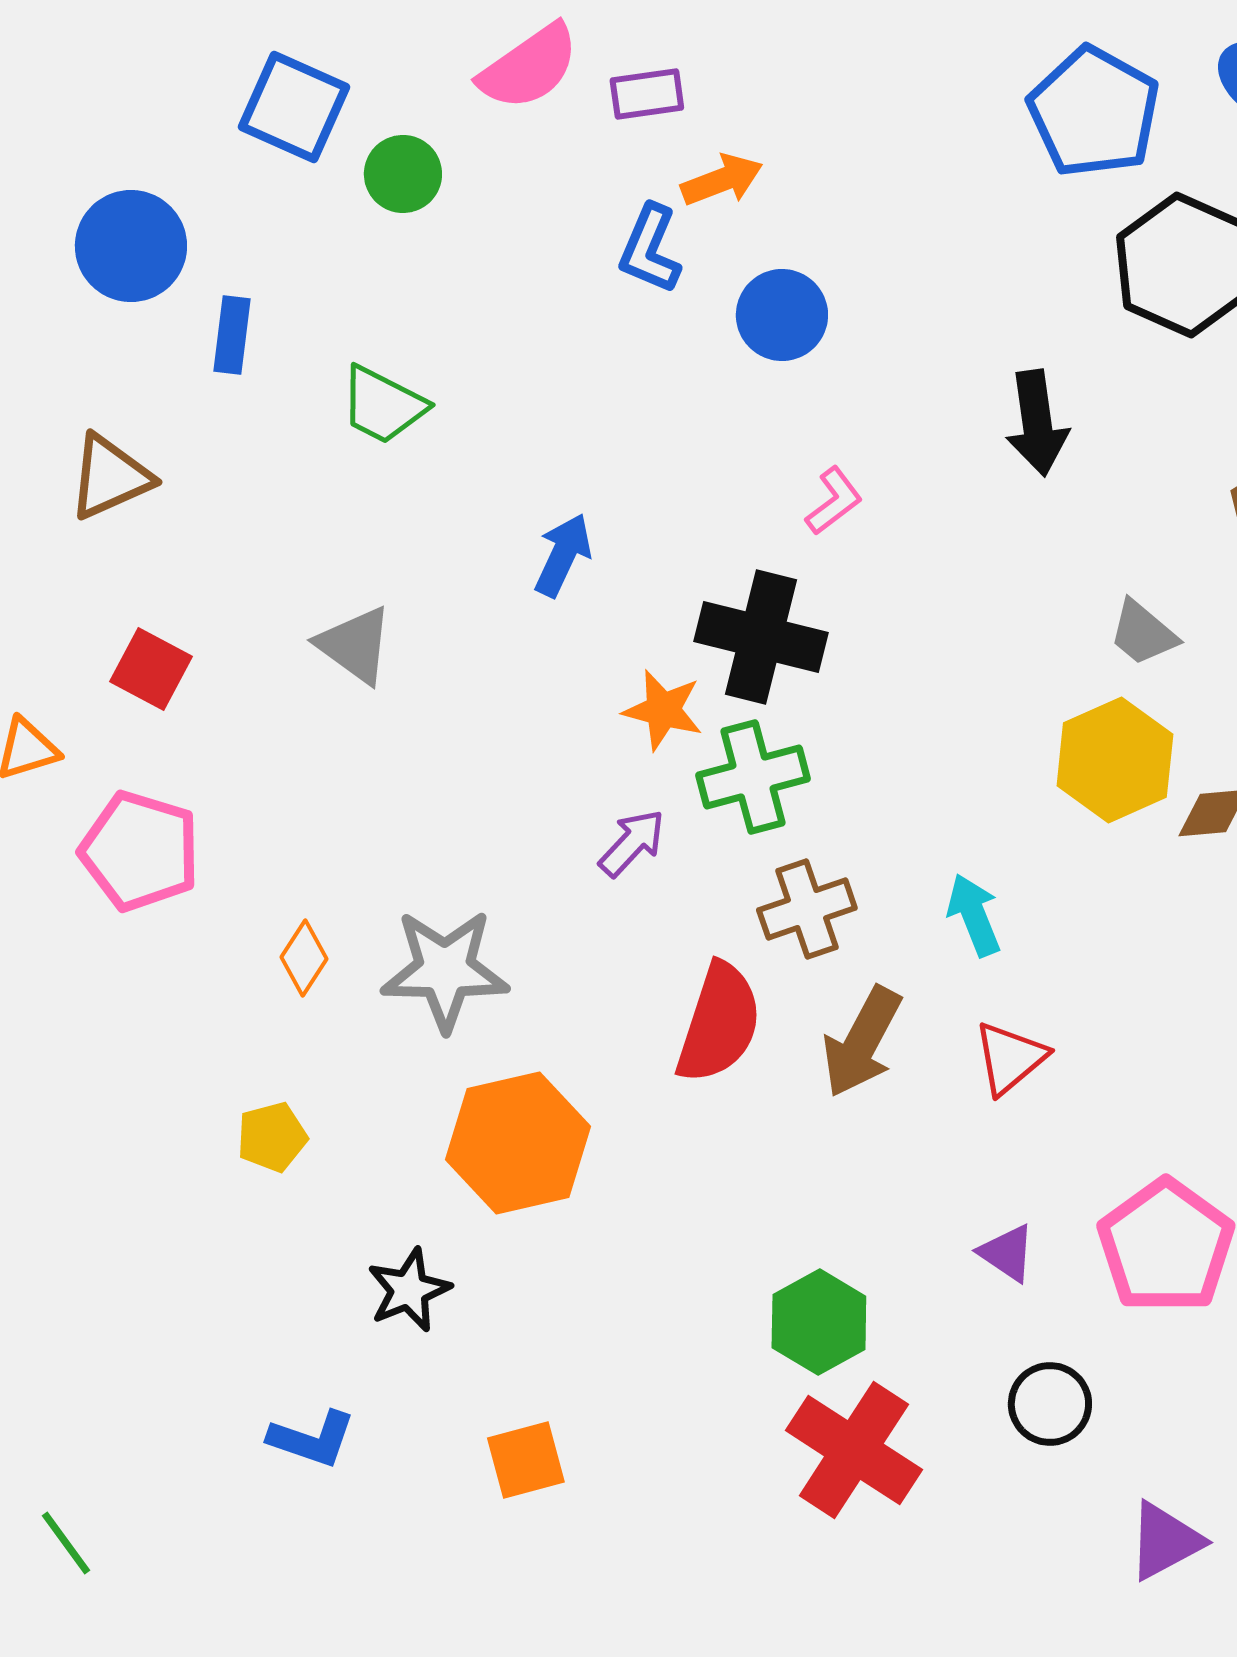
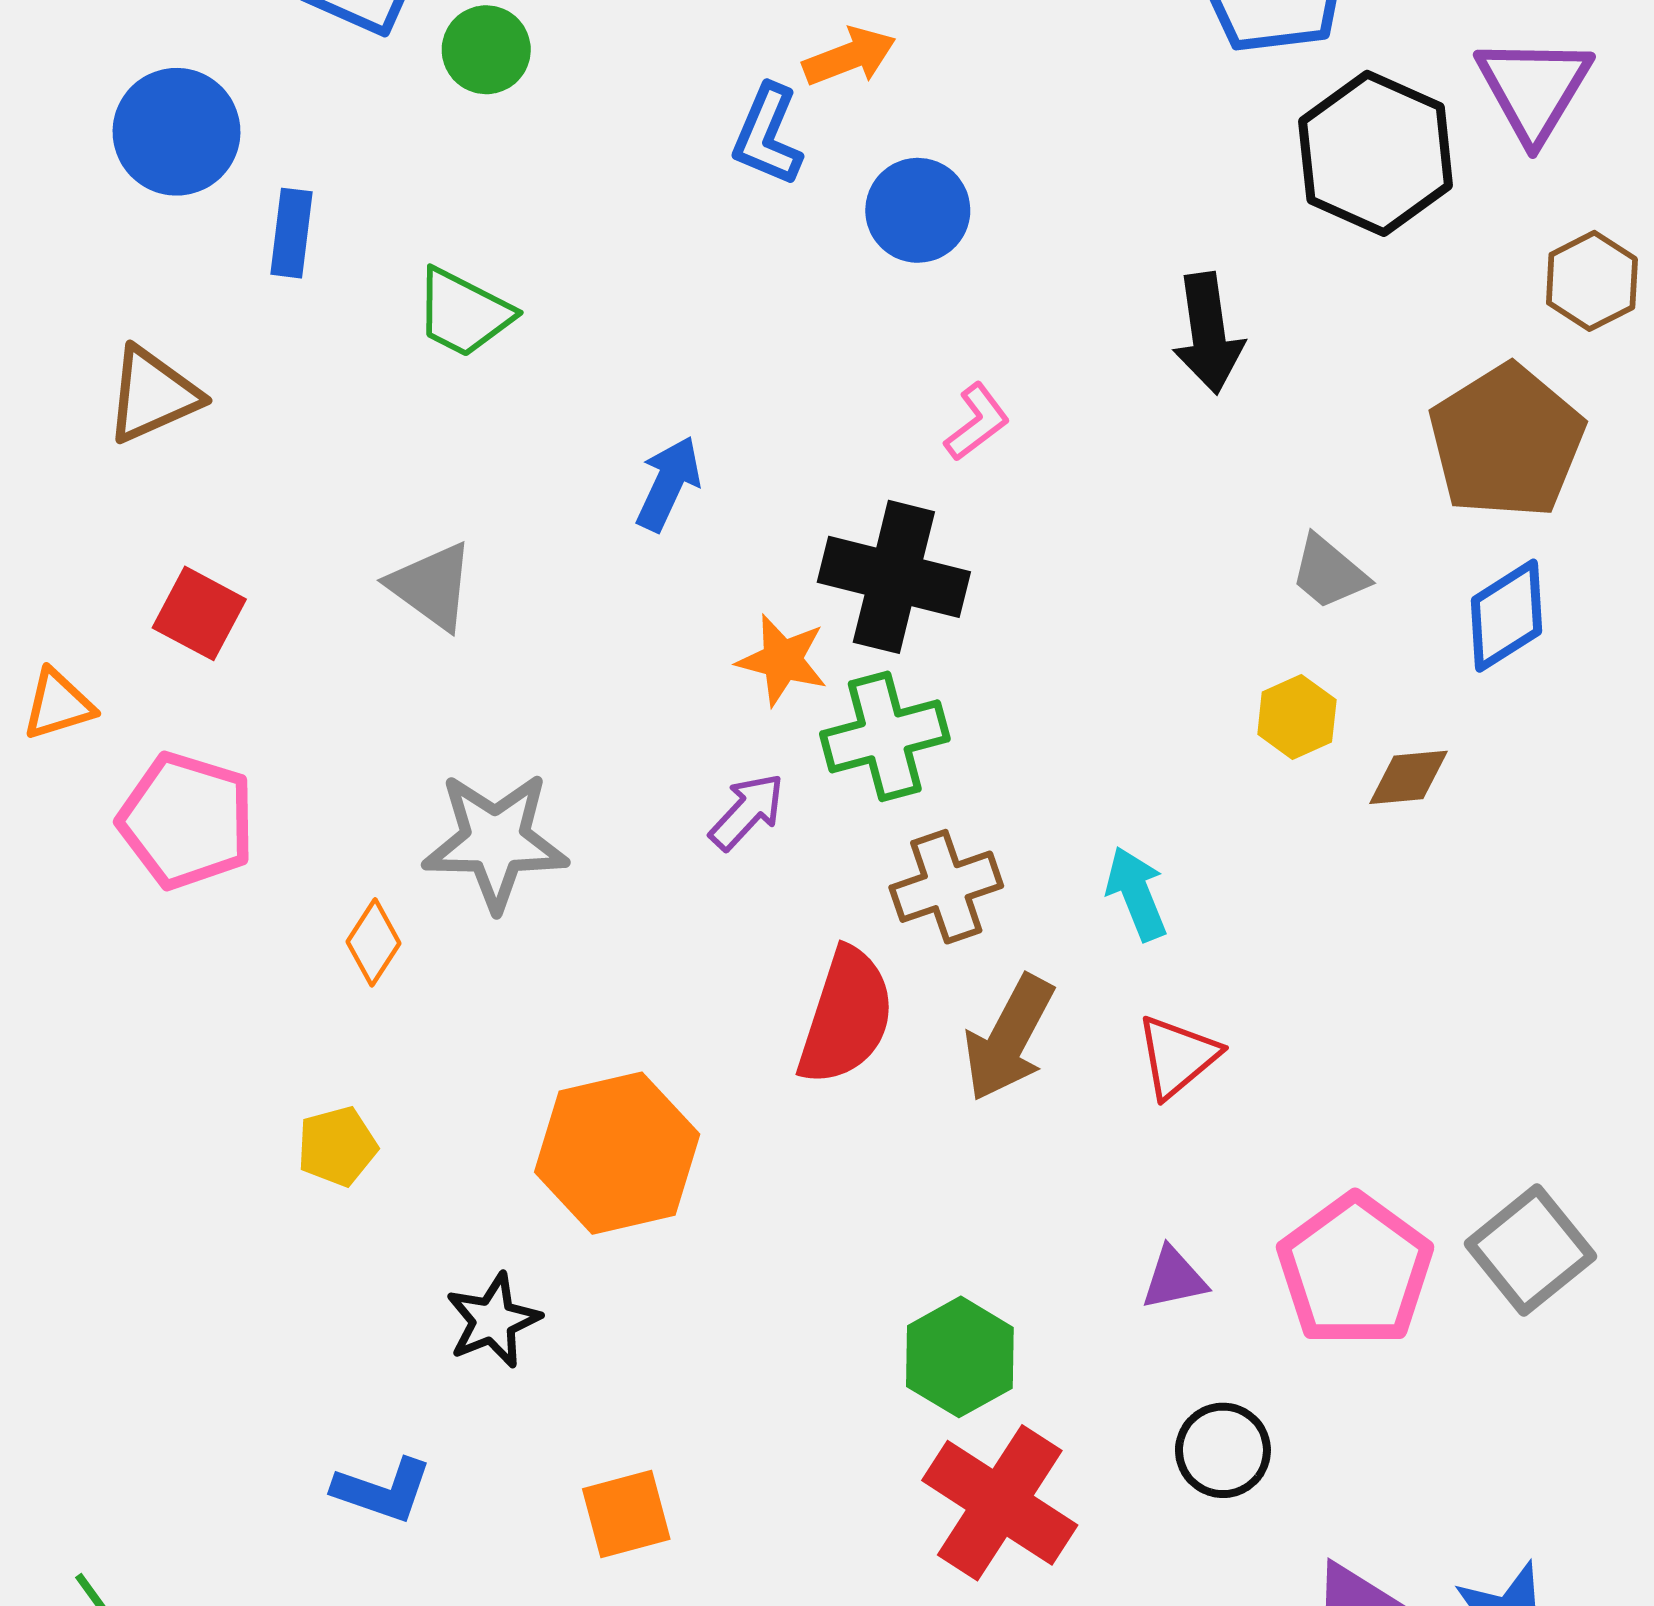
yellow hexagon: (1115, 760) -> (1297, 717), size x0.6
gray star: (445, 970) -> (495, 841), moved
purple triangle: (1007, 1253) -> (1174, 1278), turned -46

